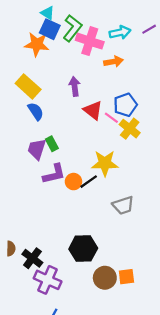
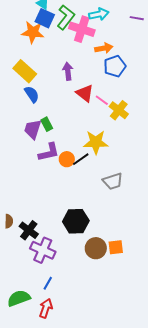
purple line: (149, 29) -> (137, 18), turned 40
cyan arrow: (120, 32) -> (99, 14), moved
blue pentagon: (125, 105) -> (115, 66), moved

